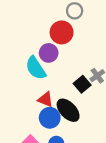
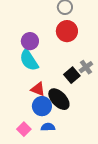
red circle: (62, 32) -> (67, 31), moved
purple circle: (49, 53) -> (30, 41), moved

